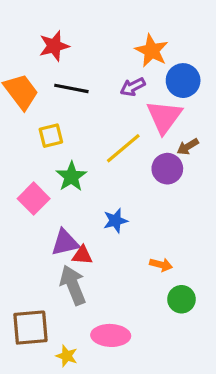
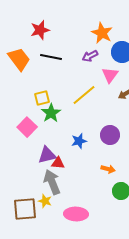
pink triangle: (164, 117) -> (110, 75), size x0.7
yellow square: (51, 136) -> (42, 98), moved
purple circle: (167, 169) -> (110, 135), moved
yellow star: (67, 356) -> (45, 201), moved

